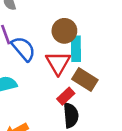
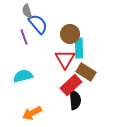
blue semicircle: (23, 49) -> (38, 24), moved
red rectangle: (66, 96) -> (71, 85), size x1.5

